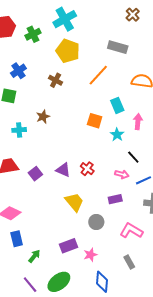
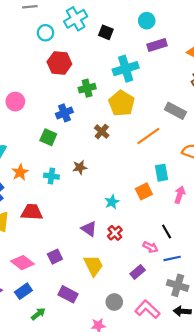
green cross: (33, 34) -> (87, 88), moved
orange square: (95, 121) -> (144, 191), moved, turned 35
cyan star: (117, 135) -> (112, 202), moved
purple square: (35, 174) -> (55, 257), moved
purple rectangle: (115, 199) -> (138, 272), turned -40
gray circle: (96, 222) -> (114, 302), moved
blue rectangle: (17, 239) -> (23, 291), turned 56
purple rectangle: (68, 246) -> (68, 294), moved, turned 36

